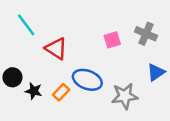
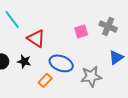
black star: (34, 91) -> (24, 61), moved
orange rectangle: (61, 92) -> (45, 80), moved

